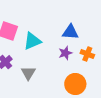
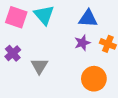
cyan triangle: (32, 41) -> (44, 15), moved, turned -48

